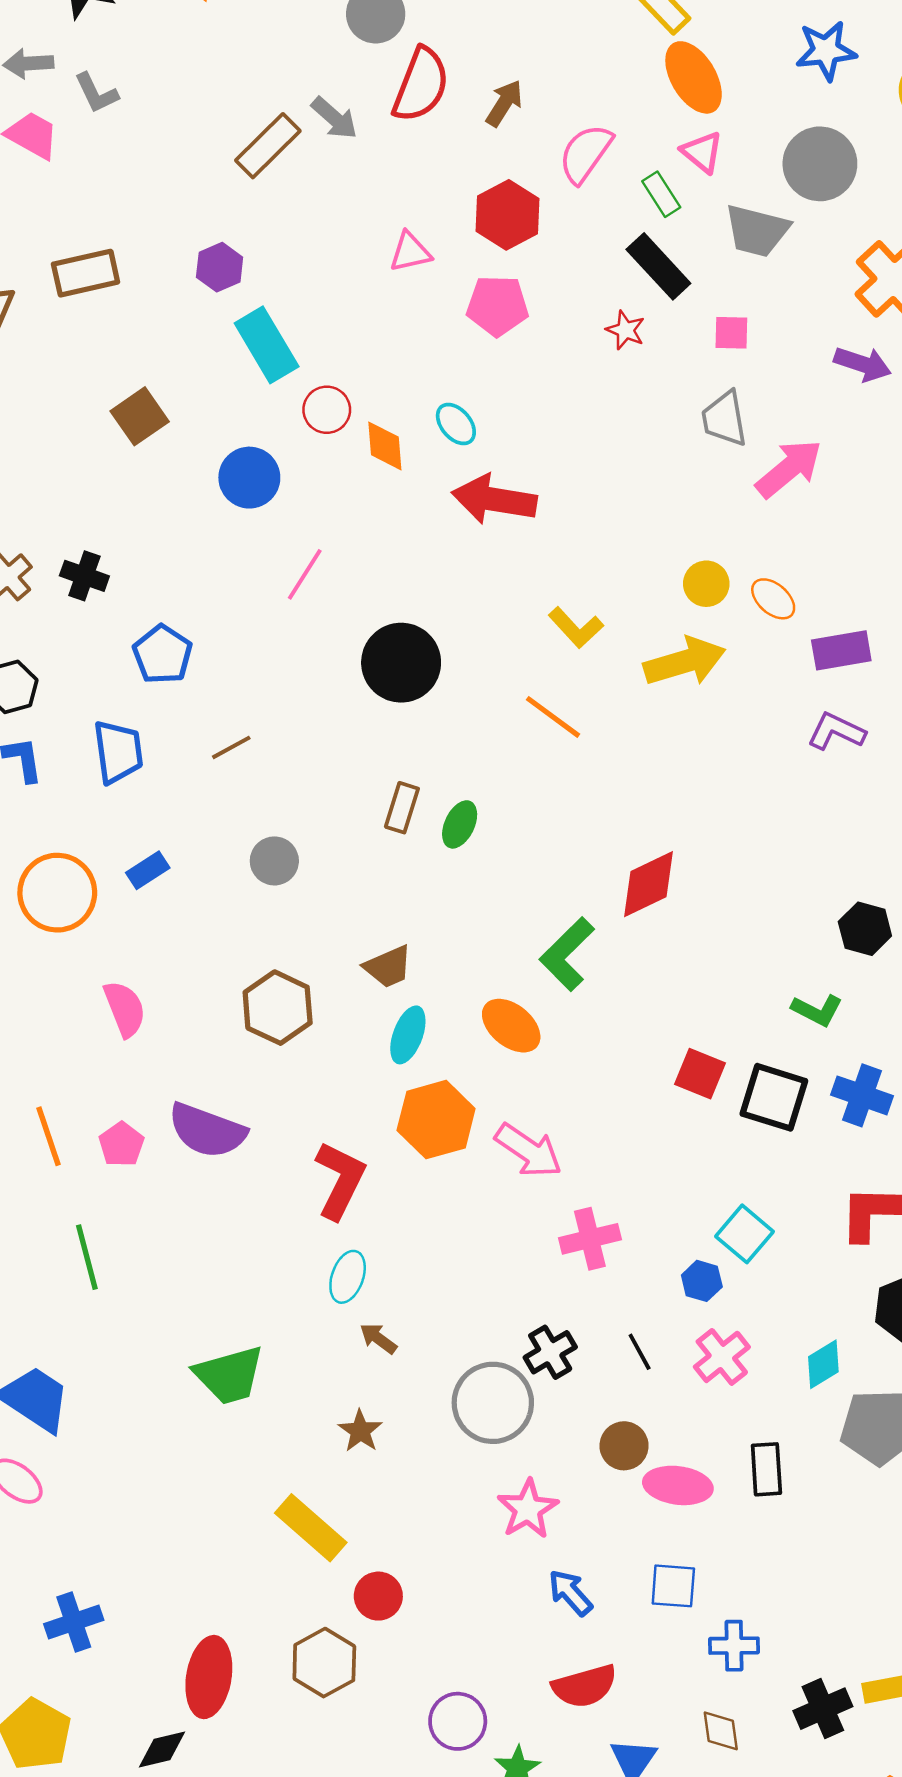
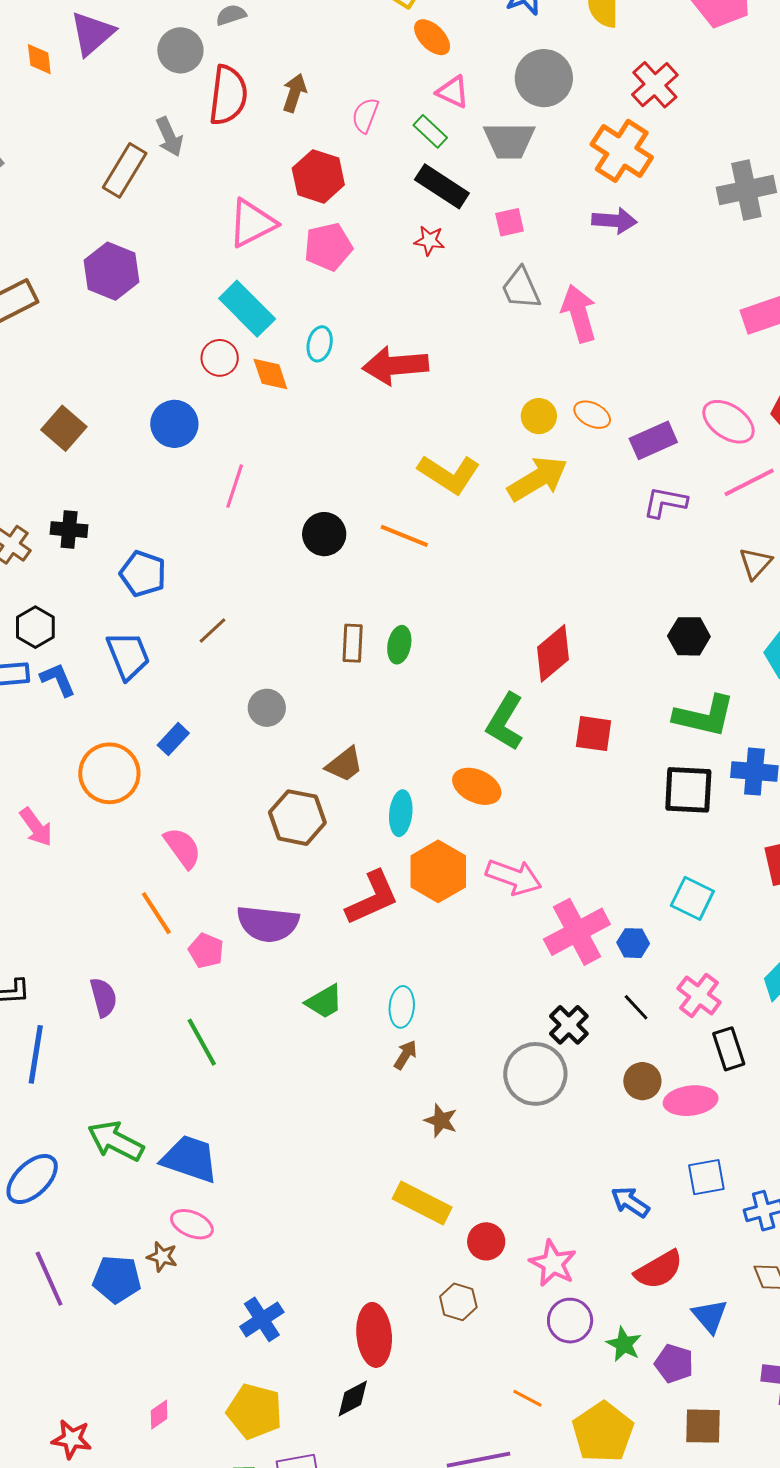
orange ellipse: (694, 77) -> (432, 37), size x0.7
gray arrow: (334, 118) -> (169, 137), turned 39
pink semicircle: (585, 154) -> (365, 115), size x0.7
pink triangle: (410, 252) -> (252, 223), size x1.5
purple hexagon: (220, 267) -> (112, 271), size x1.5
cyan rectangle: (267, 345) -> (247, 309), moved
brown square: (140, 416) -> (64, 428), moved
cyan ellipse: (456, 424) -> (320, 344), turned 68
pink arrow: (789, 469) -> (579, 313), turned -52
red arrow: (494, 499) -> (395, 366), moved
yellow L-shape: (576, 628) -> (449, 474), size x1.4
black circle: (401, 663) -> (324, 534), size x0.7
orange line: (553, 717) -> (404, 536), moved
black hexagon: (865, 929) -> (689, 636), moved
brown trapezoid: (388, 967) -> (344, 765), moved
green L-shape: (817, 1010) -> (704, 716), size x1.6
red square: (700, 1074) -> (594, 734), moved
orange line: (48, 1136) -> (156, 913), moved
red L-shape: (340, 1180) -> (372, 898), moved, turned 54
pink cross: (590, 1239) -> (577, 932), size x1.4
blue hexagon: (702, 1281) -> (633, 943), moved
brown arrow: (378, 1338) -> (405, 1055), moved, turned 100
green trapezoid: (229, 1375) -> (324, 1002), moved, size x0.7
black rectangle: (766, 1469) -> (729, 1049), moved
pink star: (528, 1509) -> (553, 1263), moved
brown hexagon: (324, 1663) -> (458, 1302), size x0.7

